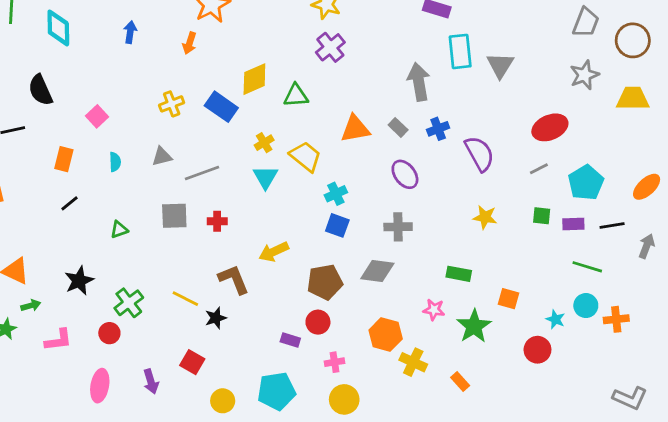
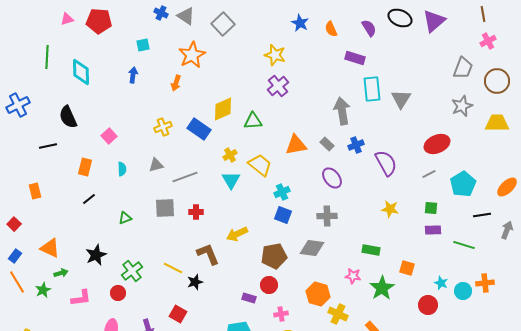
purple rectangle: (573, 224) -> (433, 230), moved
cyan circle: (586, 306) -> (463, 291), moved

